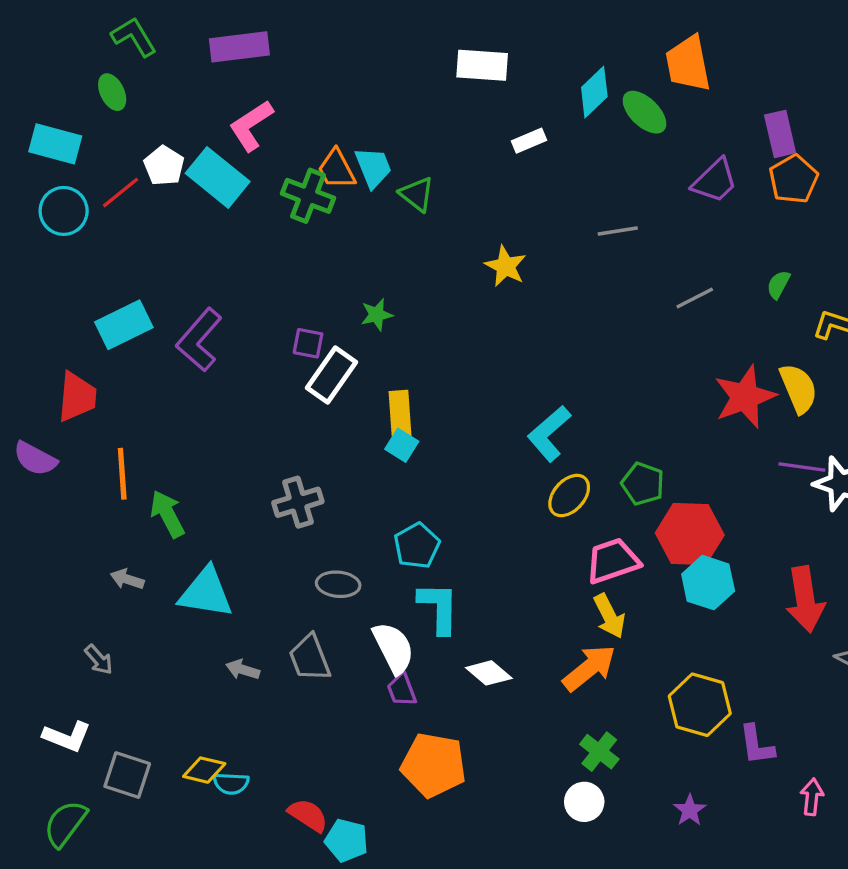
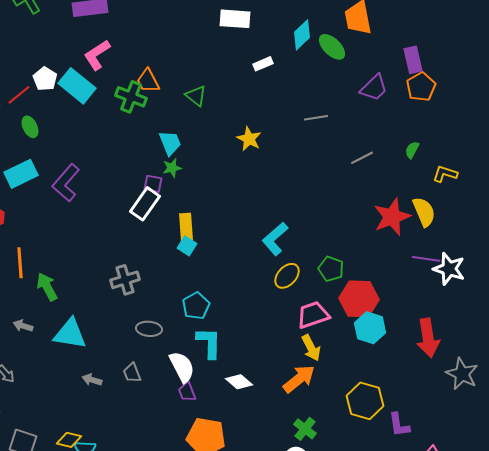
green ellipse: (112, 92) -> (30, 127), moved
cyan trapezoid: (373, 167) -> (170, 143), moved
purple square: (308, 343) -> (153, 184), moved
gray trapezoid: (310, 658) -> (132, 373), size x0.7

